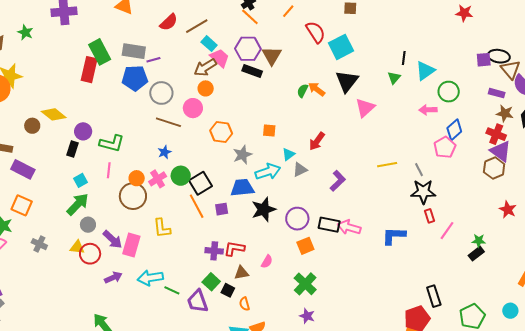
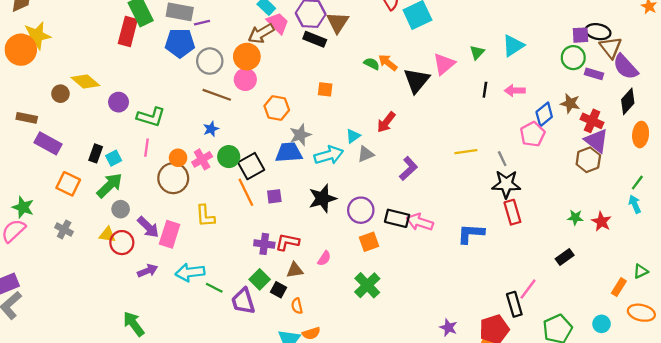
black line: (404, 58) -> (485, 90), moved
black triangle: (347, 81) -> (417, 81), moved
orange circle: (206, 88) -> (247, 57), moved, size x1.5
green semicircle: (303, 91) -> (372, 64), turned 88
green circle: (449, 92) -> (573, 58), moved
pink triangle: (365, 108) -> (444, 64), moved
brown star: (505, 113) -> (570, 103), moved
orange square: (269, 131) -> (325, 89), moved
black rectangle: (72, 149) -> (96, 153), moved
blue trapezoid: (242, 188) -> (289, 152), moved
orange square: (22, 205) -> (68, 184), moved
red star: (508, 210) -> (601, 222), moved
red rectangle: (429, 216) -> (512, 212), size x1.5
pink line: (447, 231) -> (528, 289), moved
green star: (479, 241) -> (575, 218), moved
purple star: (307, 316) -> (448, 327), moved

